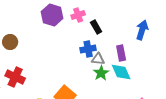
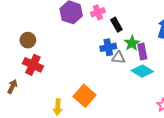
cyan diamond: (121, 72) -> (142, 71), turned -35
green star: (101, 73) -> (132, 43), moved
red cross: (15, 77) -> (33, 65), moved

